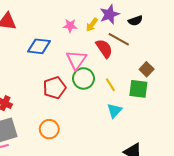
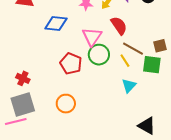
brown line: (119, 39) -> (133, 49), moved
brown square: (147, 69) -> (160, 46), turned 32
red pentagon: (54, 88) -> (71, 64), turned -30

